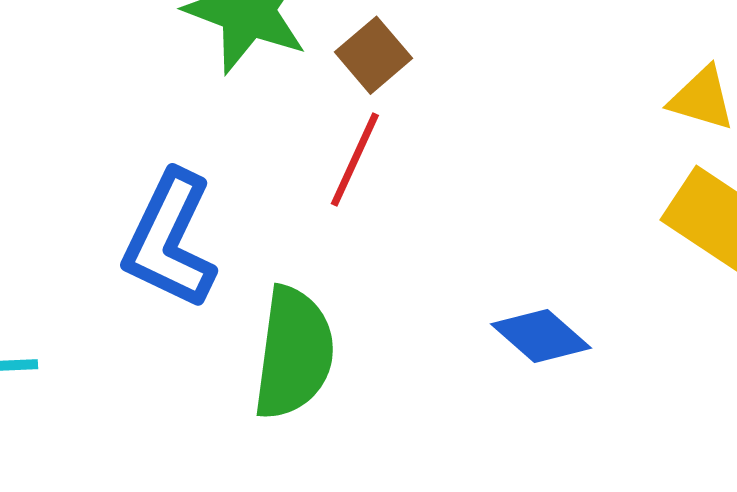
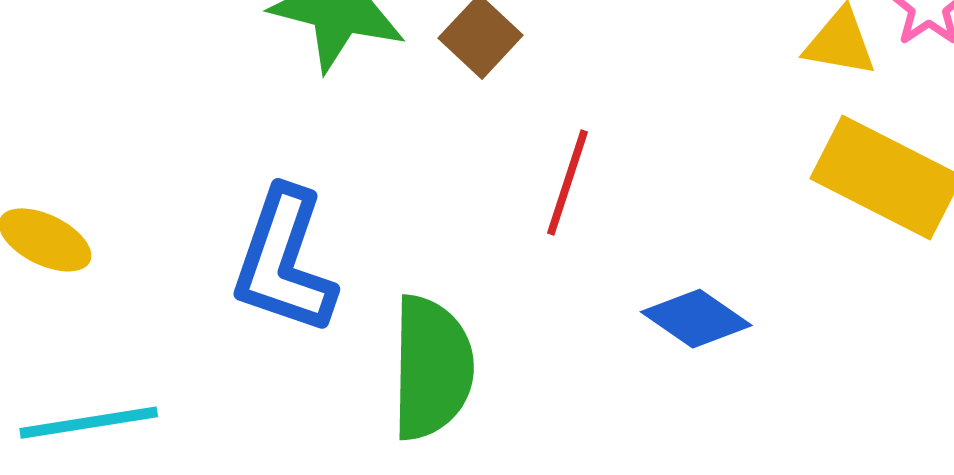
red line: (355, 160) -> (568, 183), moved

